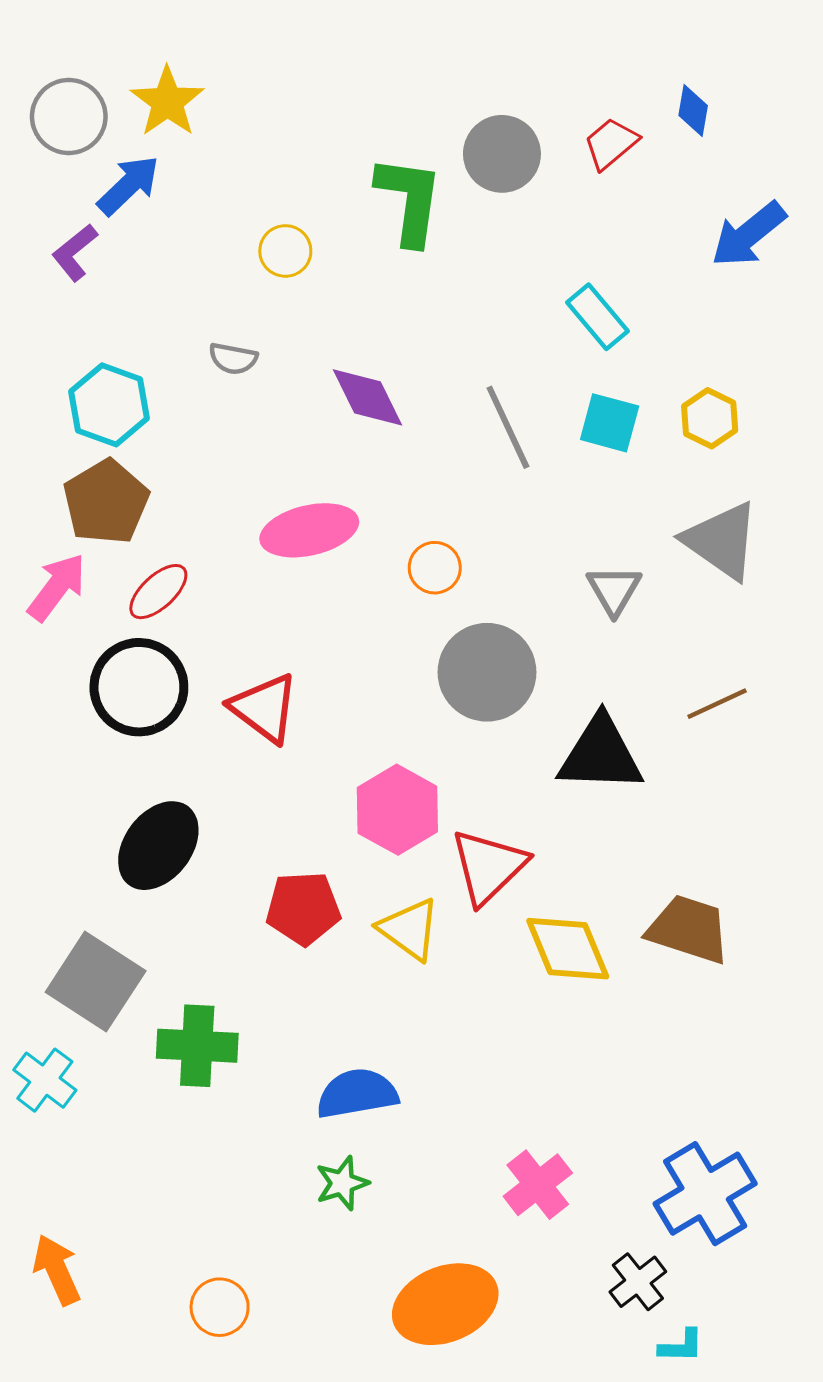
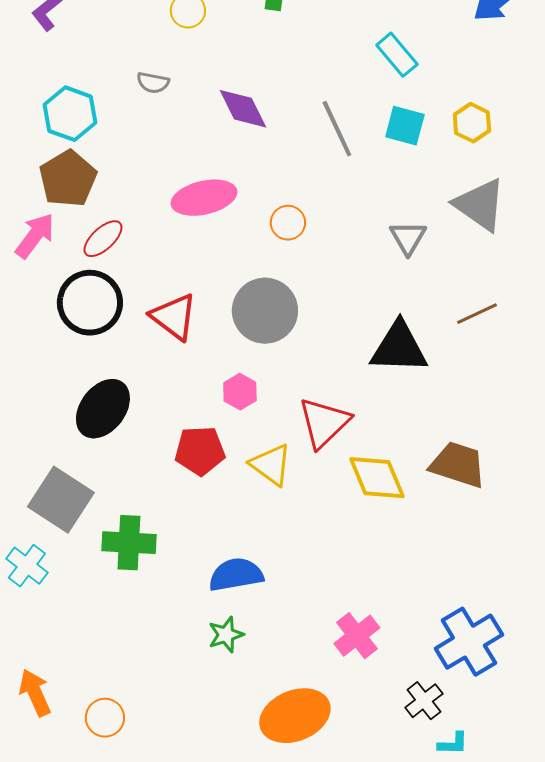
gray circle: (487, 672) -> (265, 311), moved
pink hexagon: (397, 810) -> (240, 392), moved, size x0.6
orange circle: (220, 1307) -> (105, 718), moved

